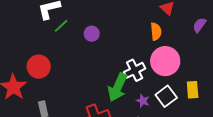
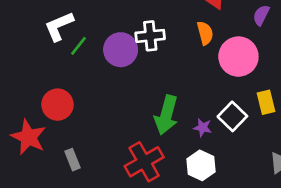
purple circle: (92, 34) -> (121, 50), size x1.6
pink circle: (165, 61) -> (238, 57), moved
white cross: (135, 70) -> (150, 36), moved, turned 30

